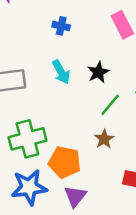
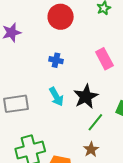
black star: (98, 72) -> (86, 97), size x1.4

